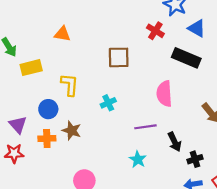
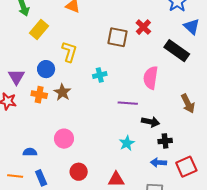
red cross: (155, 31) -> (143, 27), moved
yellow rectangle: (31, 68) -> (39, 29), turned -48
black arrow: (175, 142) -> (150, 122), turned -66
cyan star: (138, 159) -> (127, 143), moved

